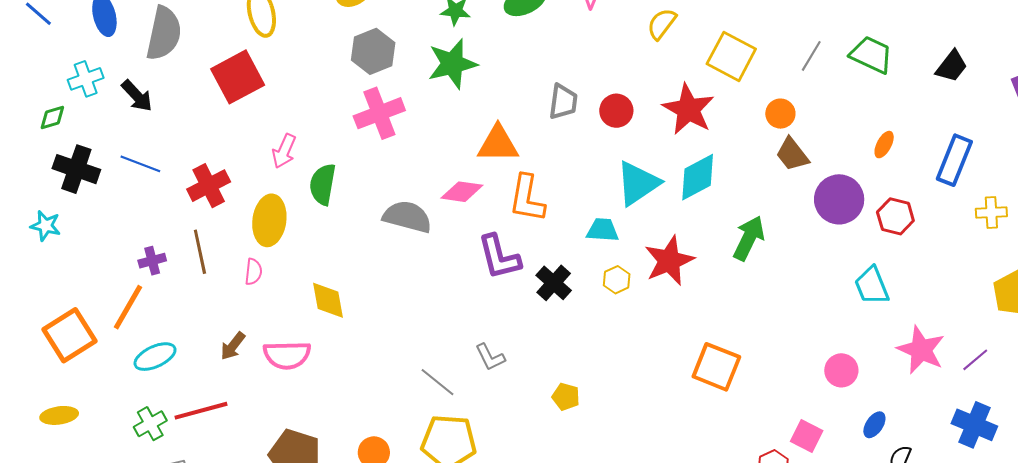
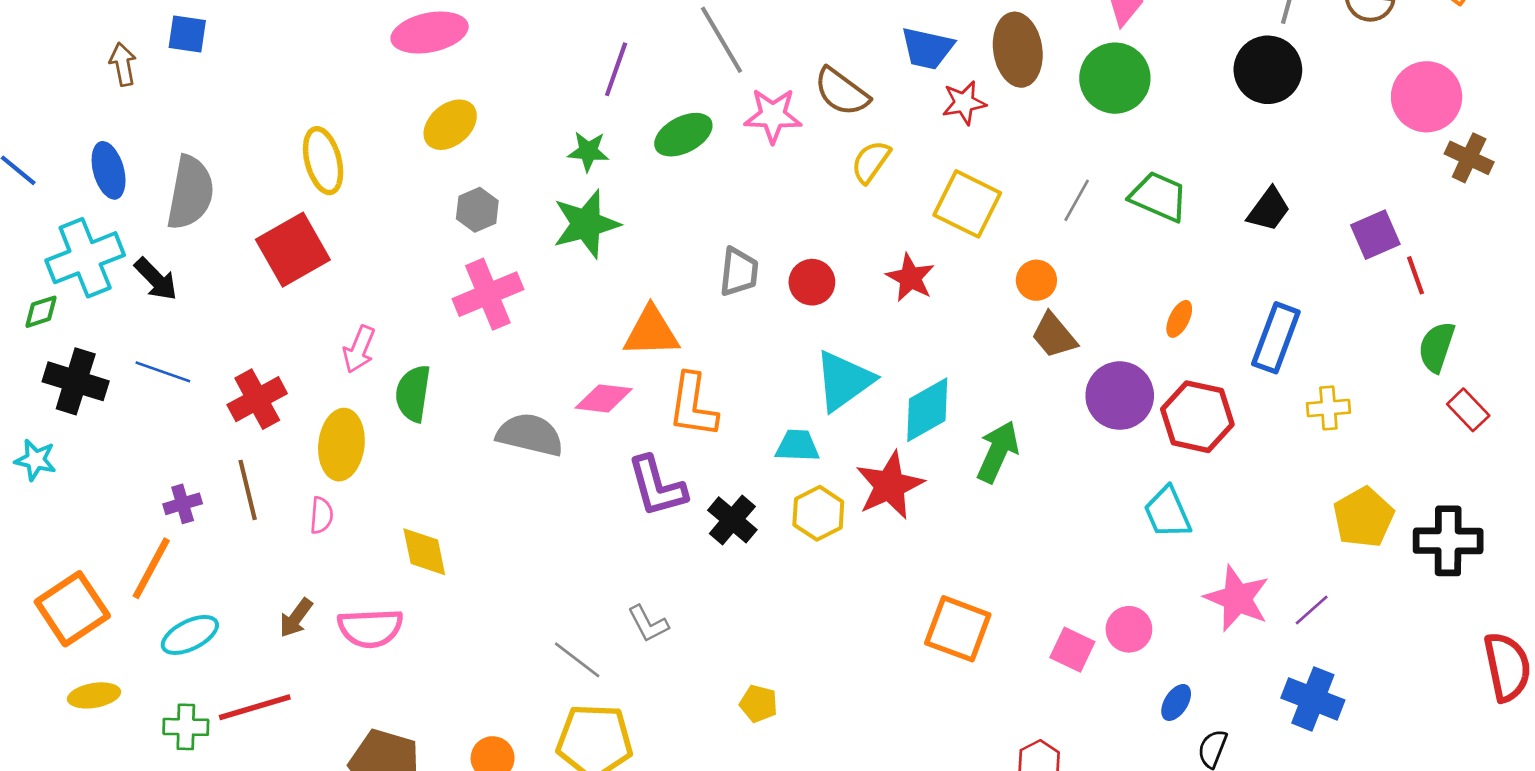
gray hexagon: (373, 51) -> (477, 210), size x0.7
cyan cross: (86, 79) -> (85, 258), size x1.6
red star: (688, 109) -> (910, 278), size x0.7
cyan diamond: (698, 177) -> (927, 410), moved
red hexagon: (895, 216) -> (1197, 417), size x1.4
yellow hexagon: (617, 280) -> (818, 513), size x1.4
yellow pentagon: (566, 397) -> (759, 704), moved
yellow ellipse: (59, 415) -> (94, 695), moved
green cross: (150, 424) -> (186, 727), turned 32
pink square: (807, 436) -> (1072, 650), moved

